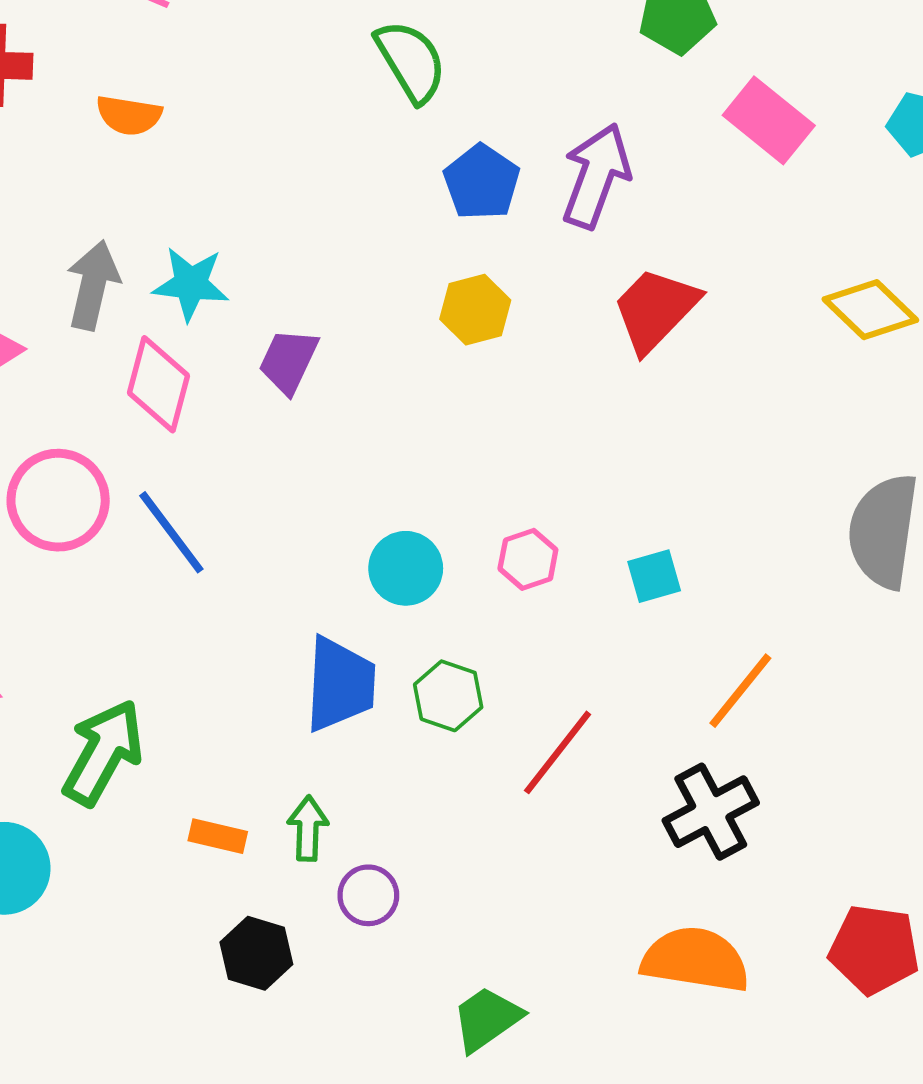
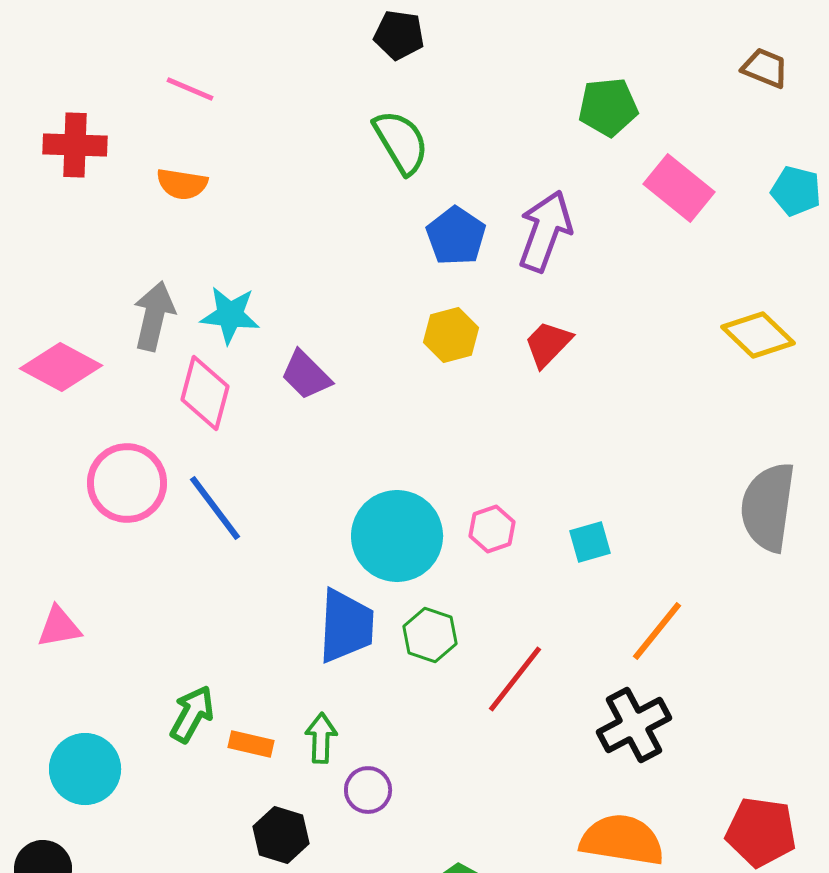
red trapezoid: (655, 310) -> (548, 344), moved, size x0.7
purple trapezoid: (289, 361) -> (306, 375), turned -70
cyan circle: (406, 568) -> (397, 536), size x1.6
green arrow: (103, 752) -> (192, 714), moved, size x0.7

